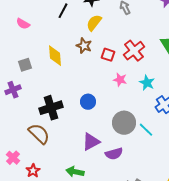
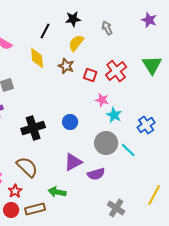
yellow diamond: (55, 56) -> (37, 58), moved
cyan star: (147, 83) -> (114, 115), moved
brown semicircle: (39, 134) -> (27, 167), moved

